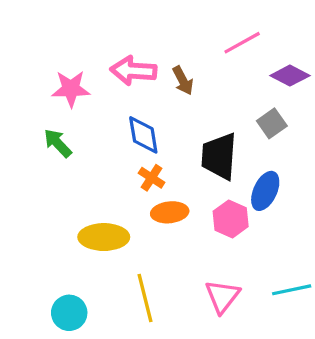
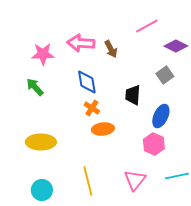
black trapezoid: (219, 156) -> (133, 95), size x0.7
pink hexagon: (231, 219) -> (154, 144), moved
yellow ellipse: (104, 237) -> (41, 142), moved

